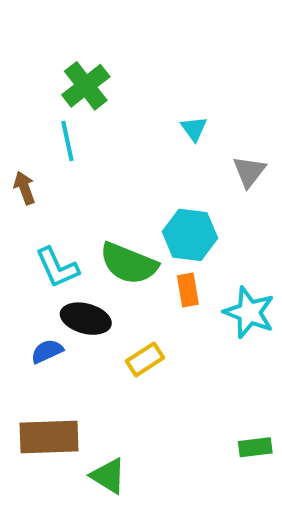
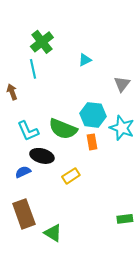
cyan triangle: (194, 129) -> (85, 60), moved, turned 40
cyan star: (249, 312) -> (122, 128), moved
brown rectangle: (49, 437) -> (24, 214), turned 72

